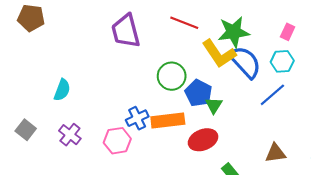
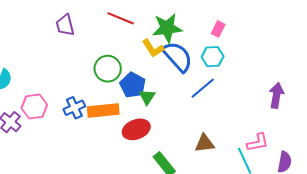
purple trapezoid: (126, 31) -> (65, 25), size x0.7
yellow L-shape: (219, 54) -> (153, 48), size x0.7
pink hexagon: (117, 141) -> (34, 106), moved

